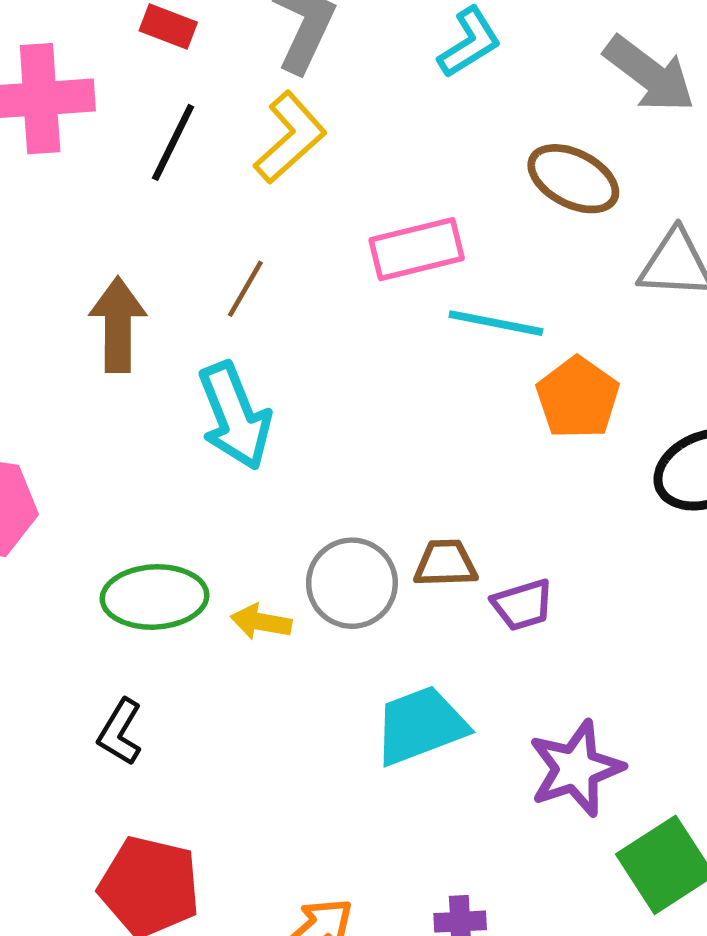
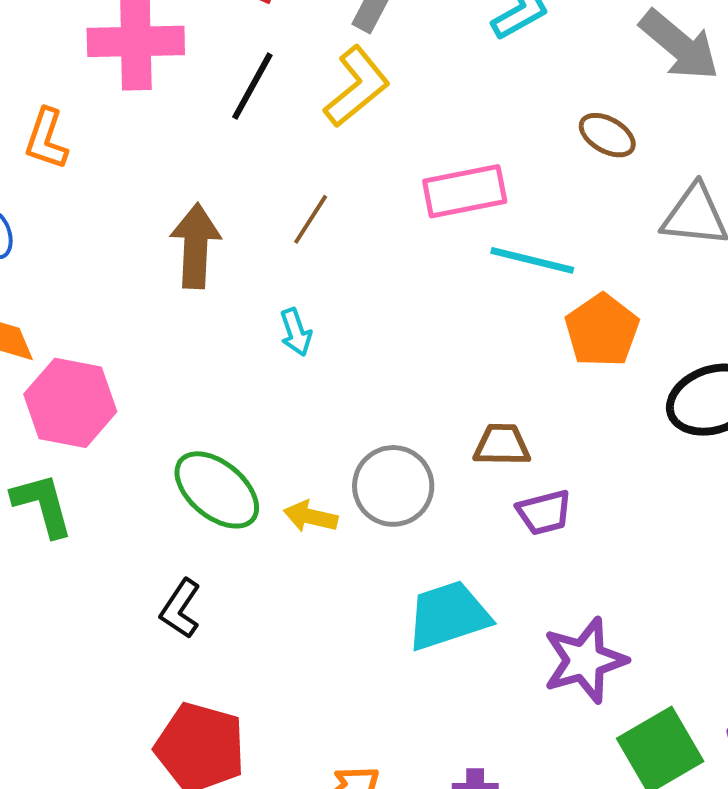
brown ellipse: (573, 179) -> (607, 135), size x0.7
cyan arrow: (235, 416) -> (296, 332), size x0.5
brown trapezoid: (445, 563) -> (502, 445), moved
green ellipse: (155, 597) -> (217, 490), turned 40

